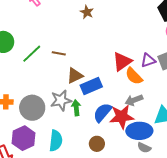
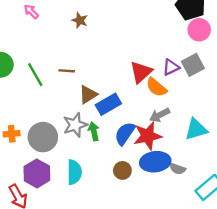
brown star: (87, 12) -> (80, 20), moved
green line: (32, 54) -> (35, 75), turned -70
blue ellipse: (139, 131) -> (155, 162), moved

